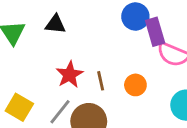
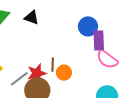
red star: (70, 75) -> (37, 73), moved
orange circle: (135, 85) -> (64, 73), moved

